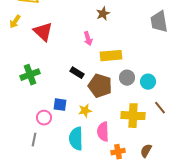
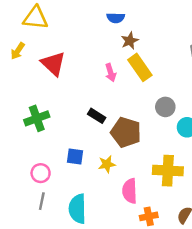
yellow rectangle: (111, 56) -> (140, 67), moved, turned 60
gray circle: (127, 78) -> (165, 107), moved
pink circle: (44, 118) -> (41, 173), moved
cyan semicircle: (76, 139) -> (77, 209), moved

